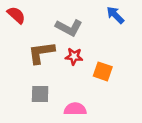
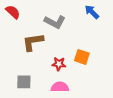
red star: (74, 56) -> (59, 64), moved
gray square: (40, 94) -> (24, 82), moved

